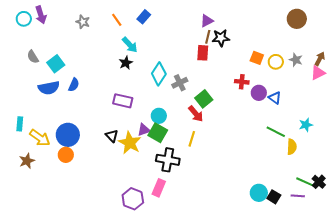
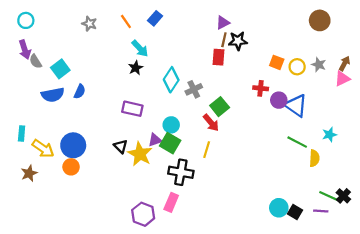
purple arrow: (41, 15) -> (25, 50), moved
blue triangle: (275, 98) -> (296, 105), size x1.6

